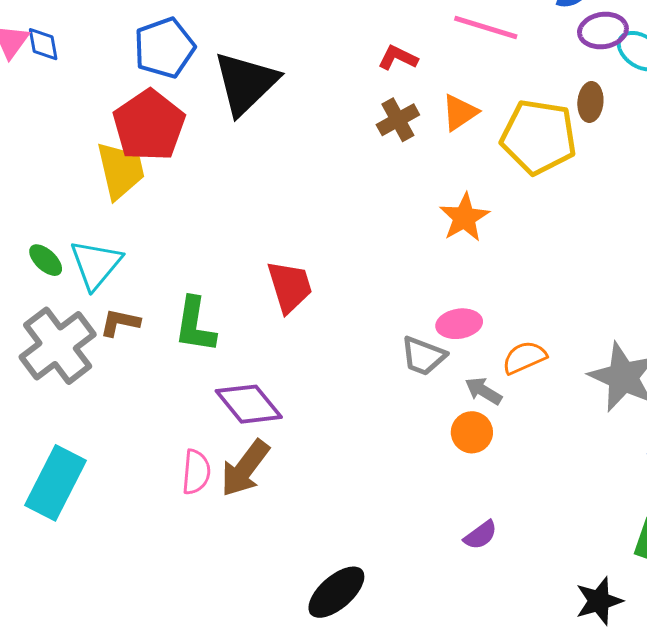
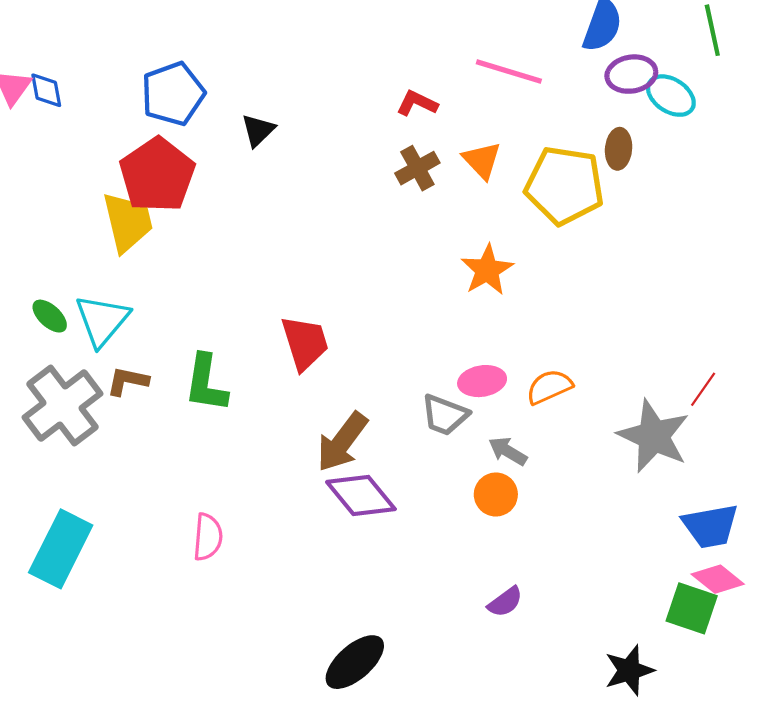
black triangle: (246, 83) -> (258, 130), size x0.5
orange triangle: (460, 113) -> (482, 160), turned -39
orange semicircle: (524, 357) -> (549, 387), moved
purple diamond: (249, 404) -> (361, 496), moved
brown arrow: (245, 468) -> (342, 442), moved

